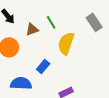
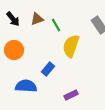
brown triangle: (32, 29) -> (37, 19), moved

